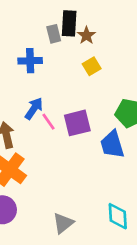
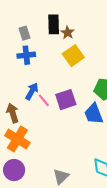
gray rectangle: (54, 34) -> (24, 33), moved
yellow square: (92, 66) -> (73, 56), size x1.5

